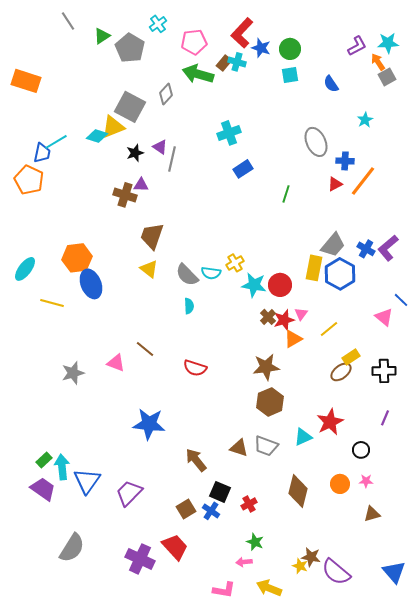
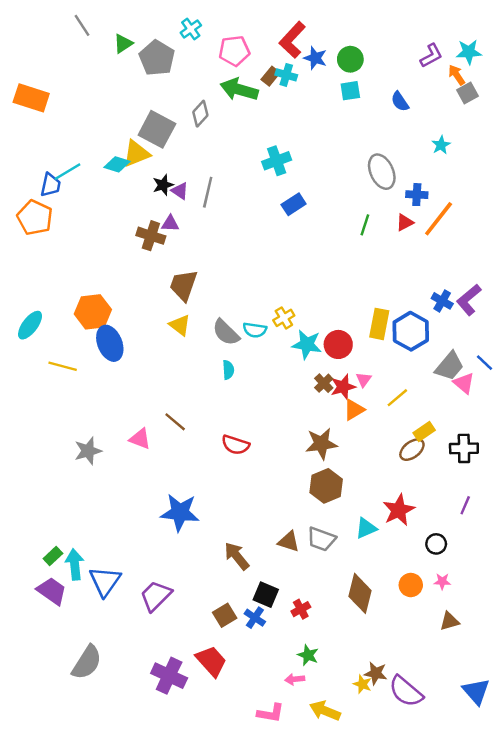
purple triangle: (160, 147) -> (180, 191), moved
green line: (286, 194) -> (365, 225), moved
gray trapezoid: (333, 245) -> (449, 366), moved

